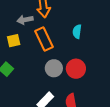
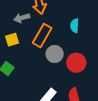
orange rectangle: (44, 39) -> (42, 36), turned 60
gray circle: (54, 68) -> (55, 54), moved

